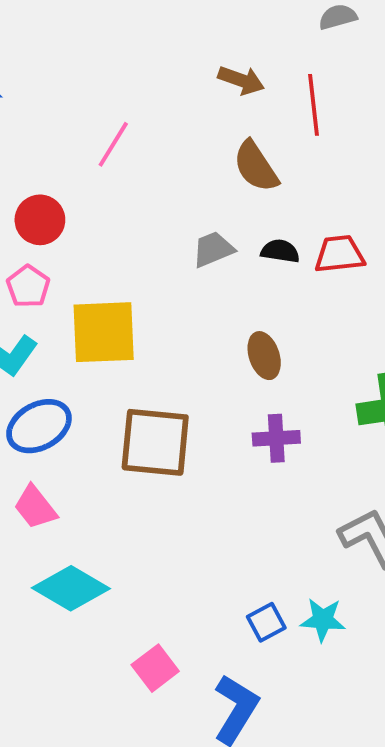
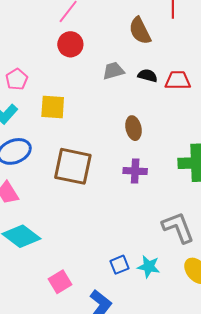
red circle: (40, 220) -> (70, 44), moved
yellow square: (104, 332) -> (53, 107), size x0.7

